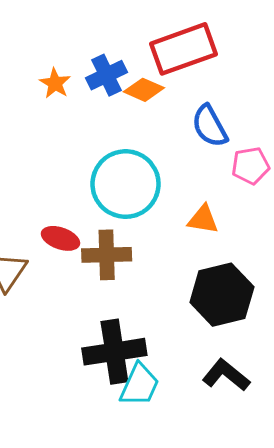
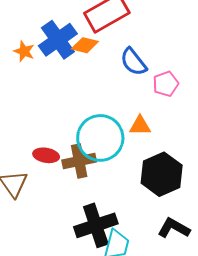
blue cross: (107, 75) -> (58, 40), size x1.4
cyan circle: (126, 184) -> (100, 138), moved

